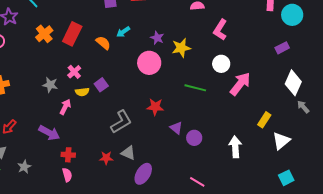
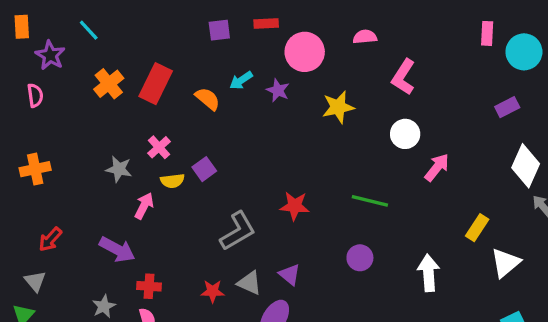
purple star: (157, 38) -> (278, 90), moved
pink circle: (149, 63) -> (305, 52), moved
pink arrow: (240, 84) -> (437, 167), size x0.7
green line: (195, 88) -> (370, 201), moved
purple triangle: (176, 128) -> (290, 275), moved
gray star: (24, 167) -> (104, 306), moved

